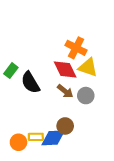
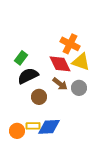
green rectangle: (11, 71) -> (21, 58), moved
black semicircle: (30, 83) -> (28, 76), turned 95
brown circle: (65, 126) -> (39, 97), moved

